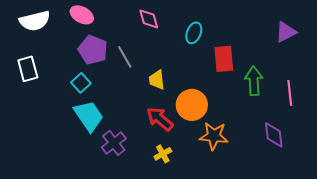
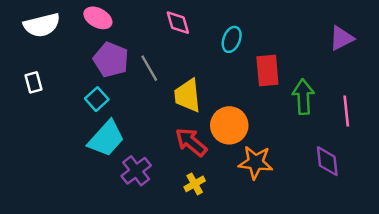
white rectangle: (28, 69) -> (33, 82), size x0.7
yellow trapezoid: (157, 80) -> (187, 96), size x1.4
cyan trapezoid: (89, 116) -> (106, 139), turned 76

